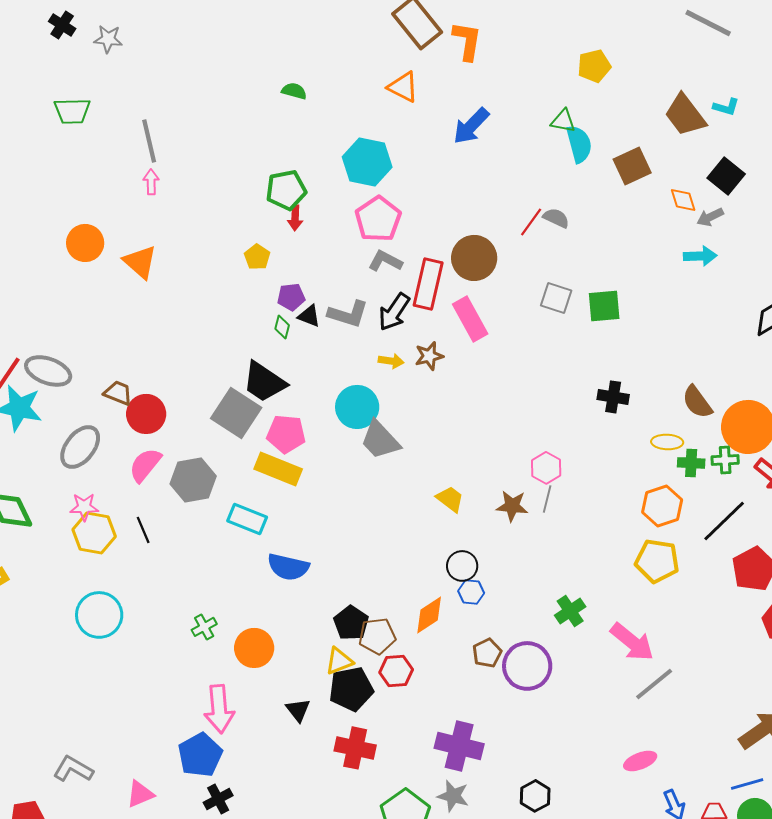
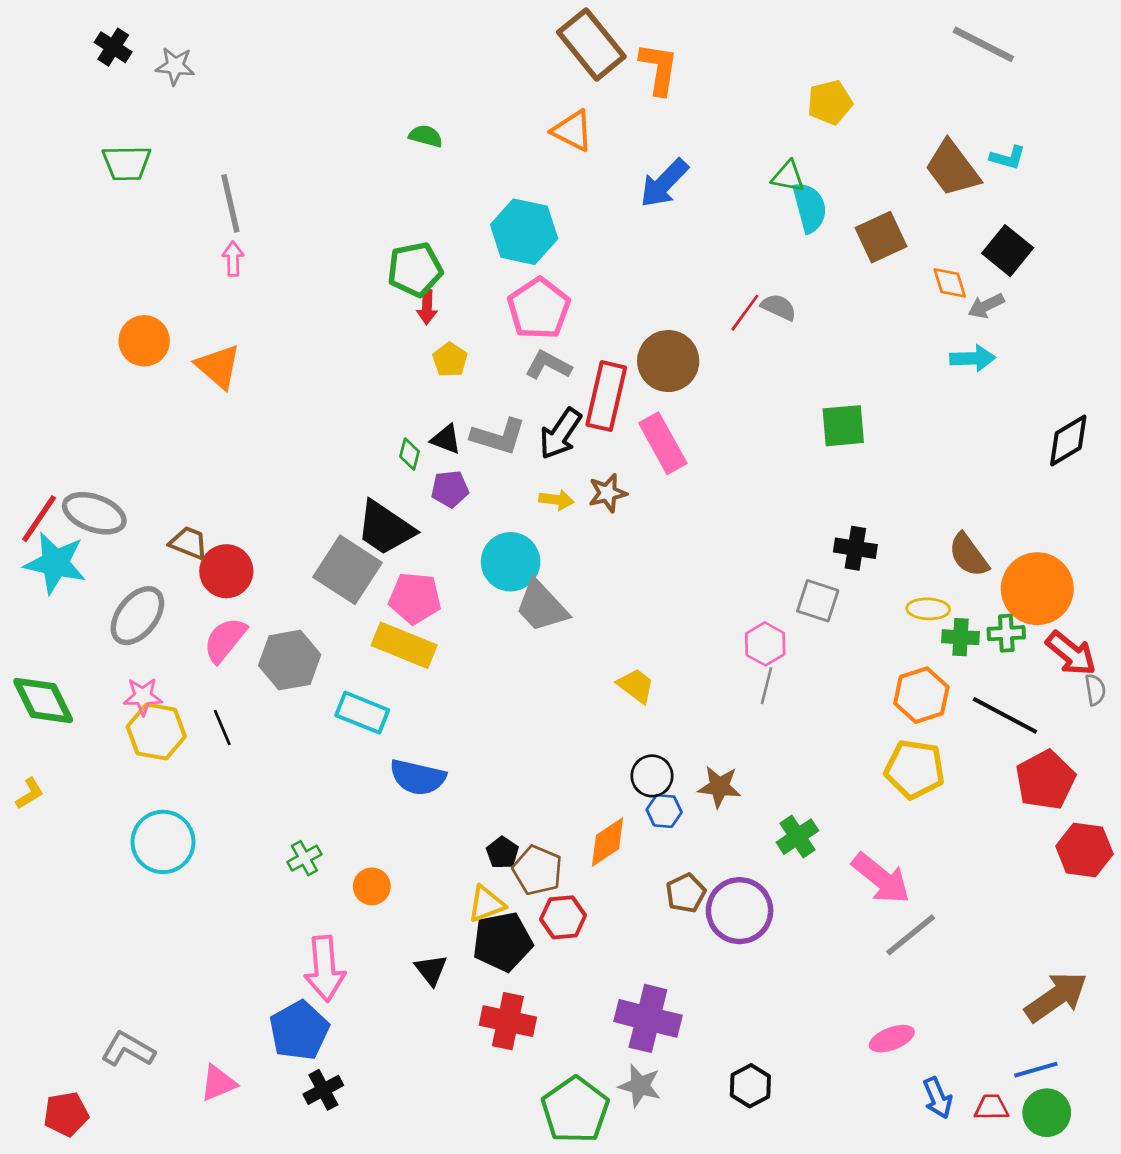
yellow pentagon: (257, 257) -> (450, 360), moved
purple pentagon: (291, 297) -> (450, 489), moved
gray square: (556, 298) -> (818, 601), moved
brown star: (512, 506) -> (719, 787), moved
black line: (724, 521) -> (1005, 715), turned 72
black pentagon: (351, 623) -> (502, 853), size x0.7
brown pentagon: (377, 636) -> (537, 870), turned 30
orange circle: (254, 648) -> (372, 886), size x0.7

